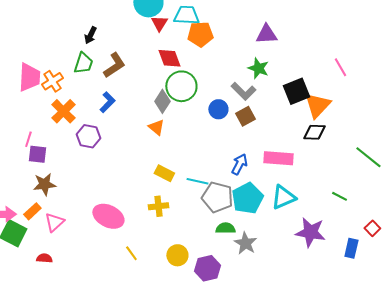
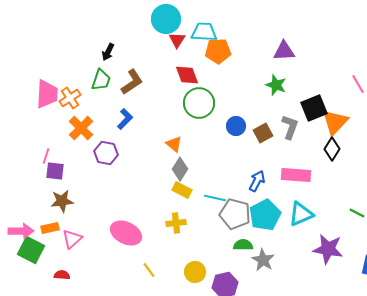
gray L-shape: (243, 91) -> (290, 127), moved, turned -115
gray diamond: (162, 101) -> (180, 169), moved
black diamond: (314, 132) -> (332, 149), turned -60
orange rectangle: (32, 211) -> (50, 228), turned 30

